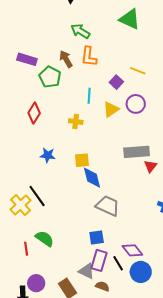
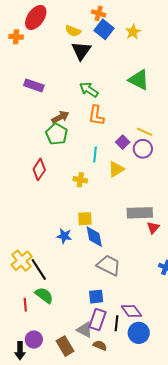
purple rectangle: (27, 59) -> (34, 85), moved
brown arrow: (66, 59) -> (60, 117), moved, turned 90
purple circle: (136, 104) -> (143, 149), moved
blue star: (48, 155) -> (64, 236), moved
black line: (37, 196) -> (39, 269), moved
black line: (118, 263) -> (117, 323), turned 35

